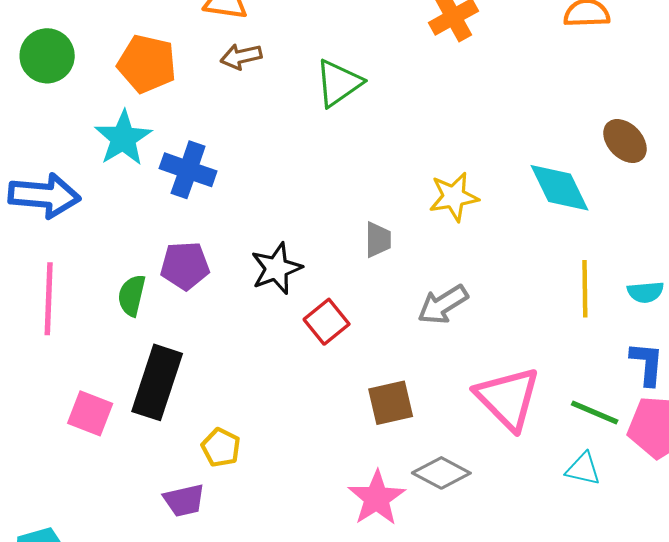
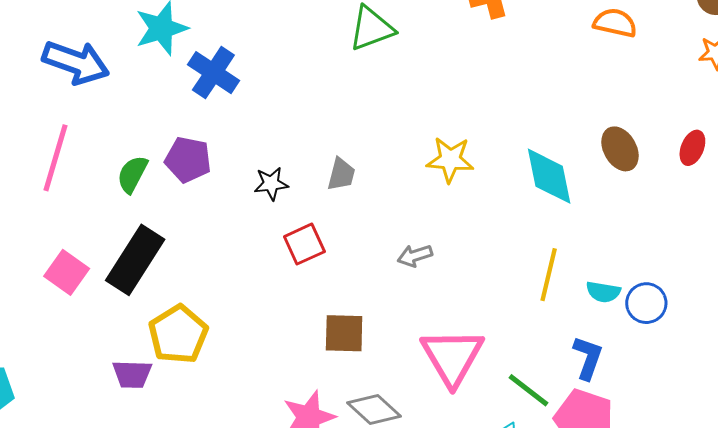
gray trapezoid: (378, 240) -> (341, 174), moved
black star: (276, 268) -> (271, 184), size x0.7
gray arrow: (443, 305) -> (415, 256), size x0.7
yellow pentagon: (221, 447) -> (178, 334), size x1.6

